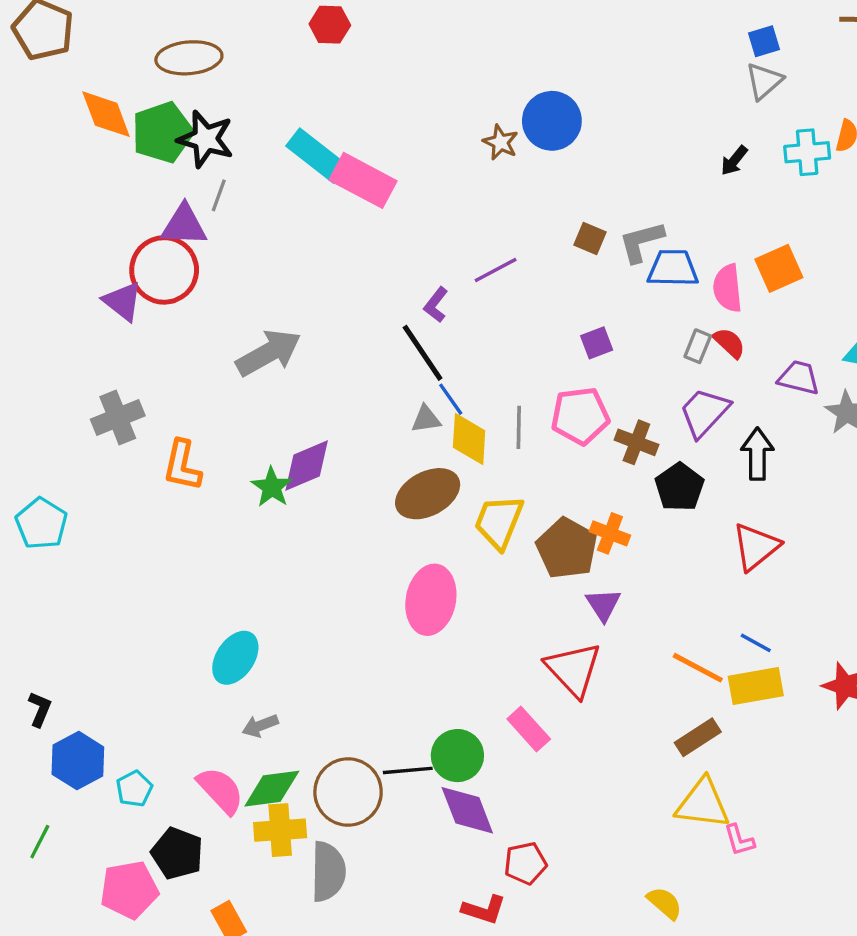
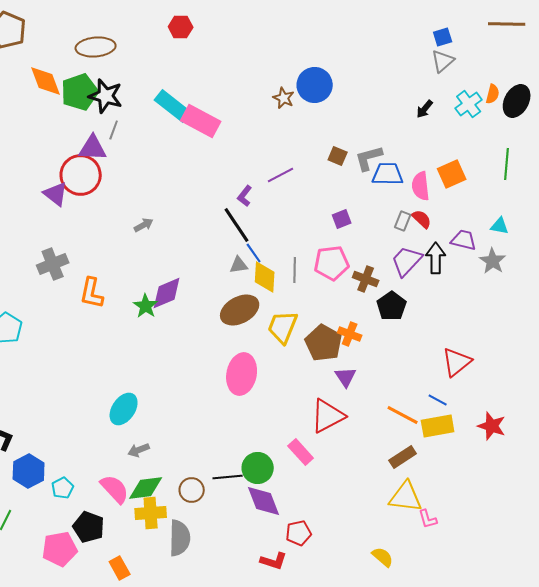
cyan cross: (807, 152) -> (469, 104), turned -32
gray arrow: (268, 353) -> (144, 225), size x0.5
black arrow: (757, 454) -> (436, 258), moved
red triangle: (756, 547) -> (457, 362), moved
red triangle: (573, 669) -> (328, 416), turned 45
brown circle: (348, 792) -> (192, 490), size x0.6

